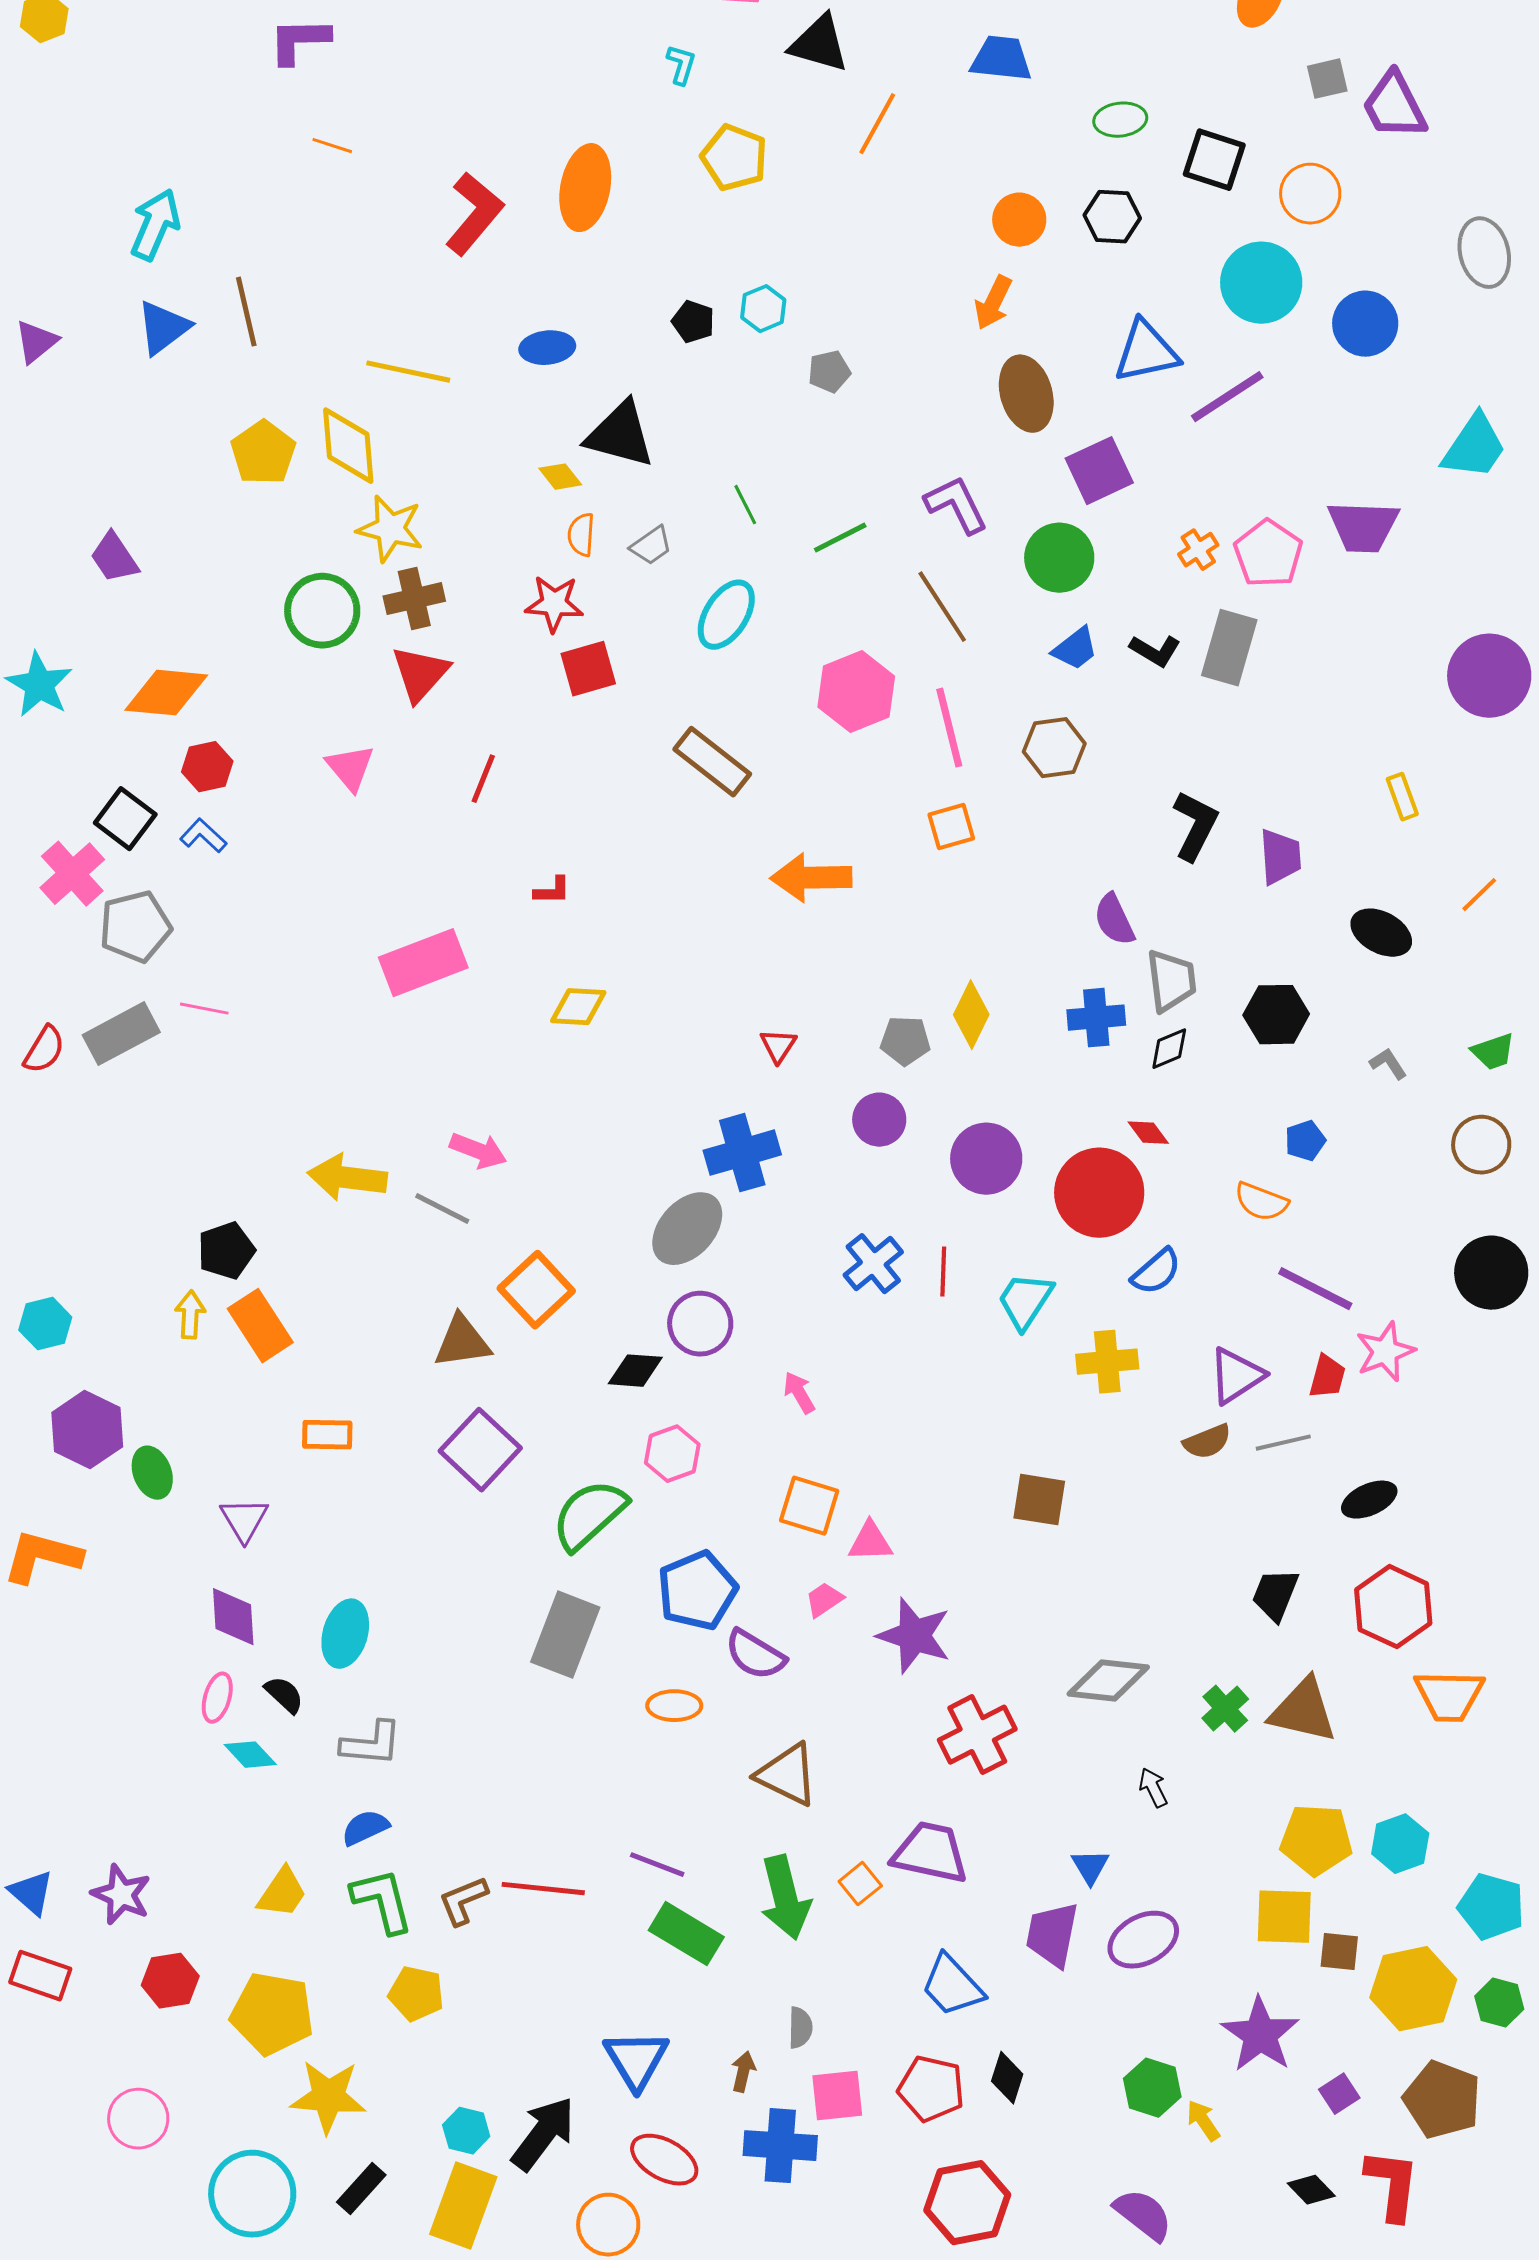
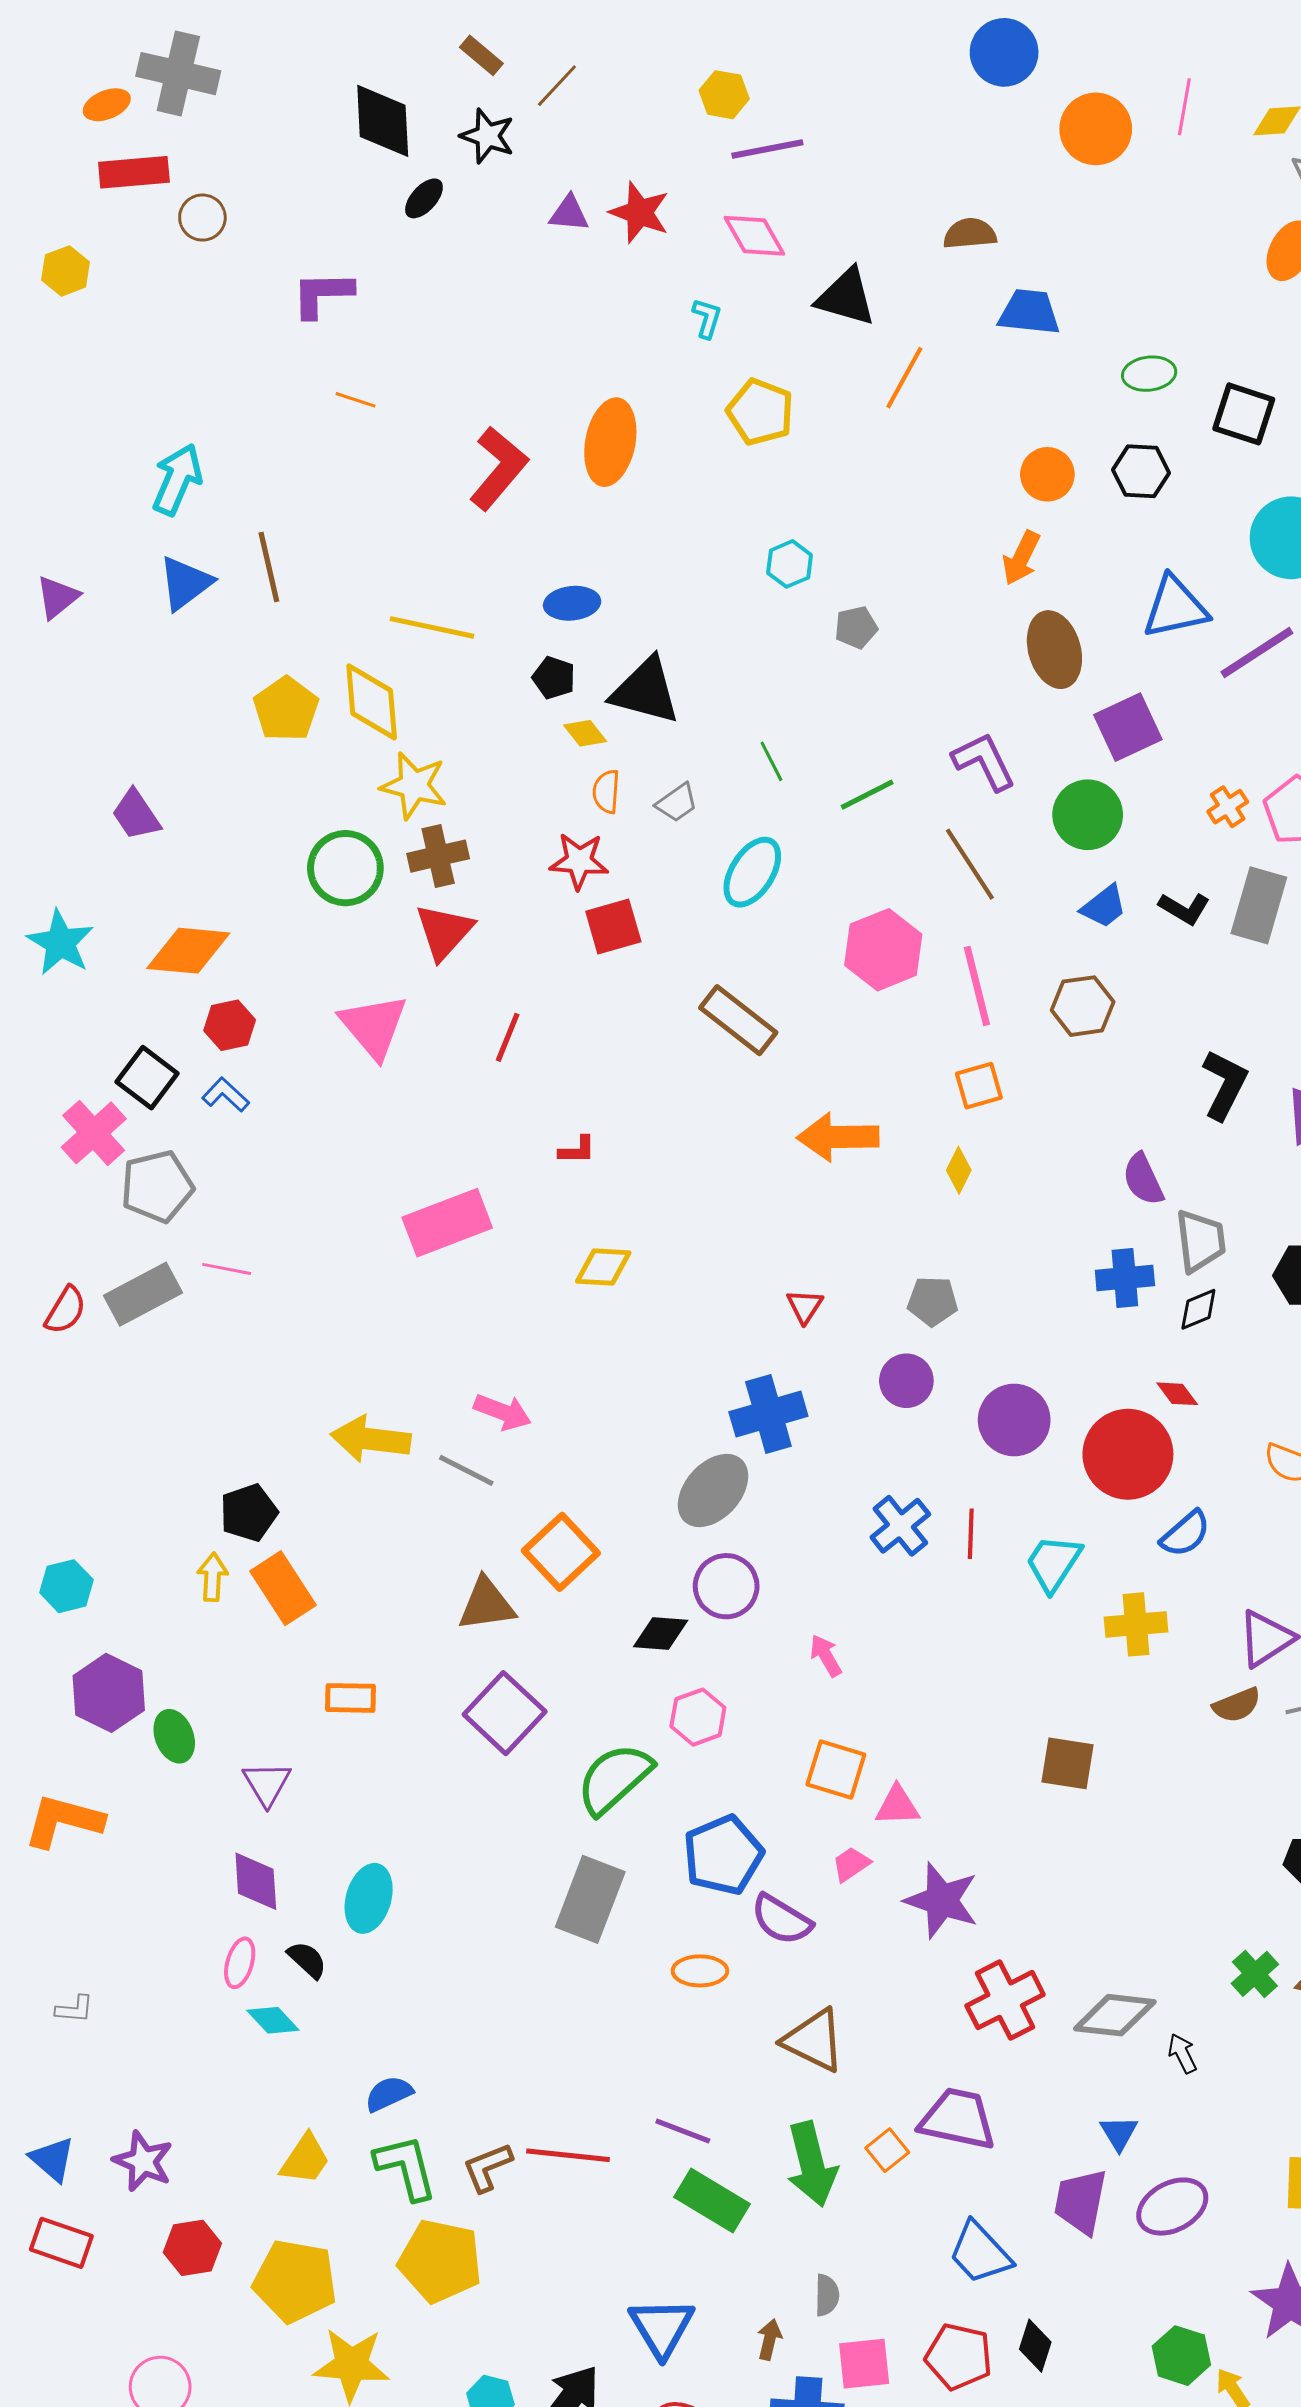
black pentagon: (693, 322) -> (554, 678), moved
pink triangle: (350, 768) -> (374, 1026), size x1.4
yellow diamond: (971, 1015) -> (959, 1170), moved, size x0.7
gray diamond: (1108, 1681) -> (1115, 2015), moved
gray L-shape: (371, 1744) -> (75, 2009), moved, size x0.6
yellow pentagon: (416, 1994) -> (440, 2261), size x1.5

